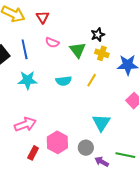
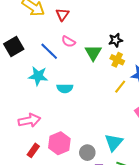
blue line: (25, 49) -> (49, 51), moved, turned -42
yellow line: (92, 80) -> (120, 87), moved
cyan semicircle: (64, 81) -> (65, 88), moved
cyan triangle: (101, 123) -> (114, 142), moved

